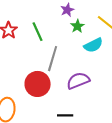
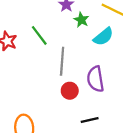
purple semicircle: (78, 81) -> (95, 79), turned -65
red circle: (38, 84) -> (70, 91), moved, size x0.6

